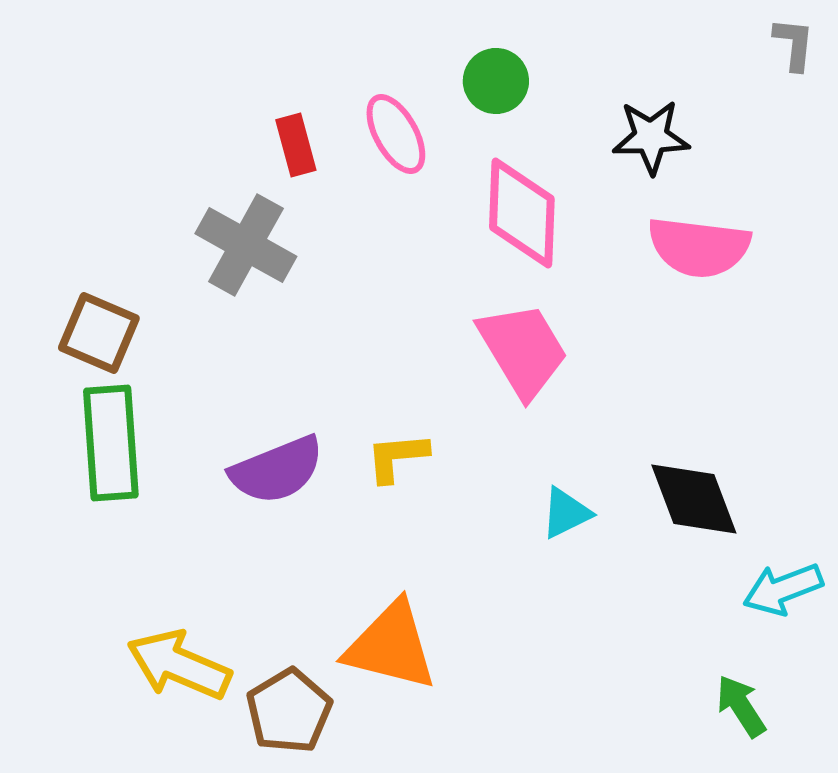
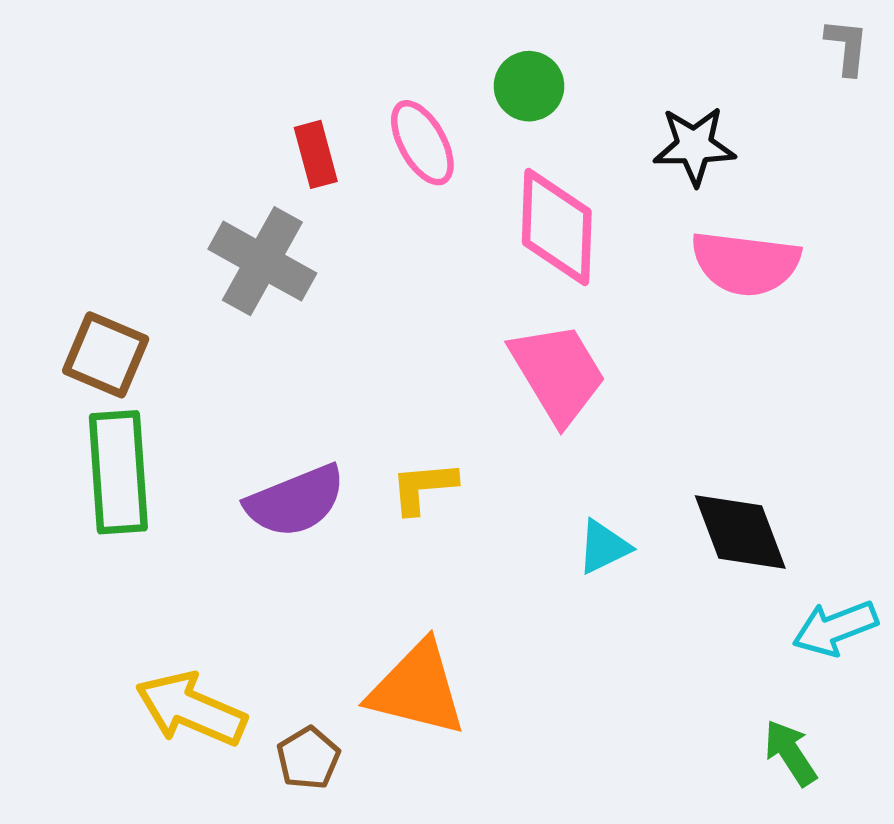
brown pentagon: (289, 711) -> (308, 758), size x0.7

